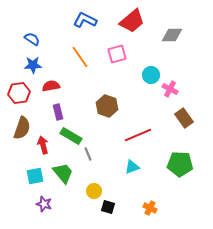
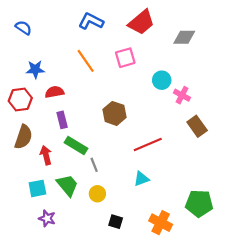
blue semicircle: (32, 39) -> (23, 28), moved
green pentagon: (180, 164) -> (199, 203), moved
yellow circle: (94, 191) -> (97, 194), moved
orange cross: (150, 208) -> (161, 223), size x1.5

